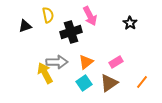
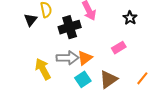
black triangle: (25, 26) -> (31, 20), moved, turned -32
gray arrow: (57, 62) -> (67, 58), moved
pink rectangle: (116, 62) -> (119, 48), moved

